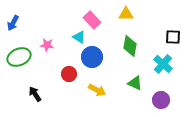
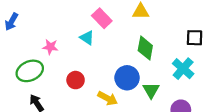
green ellipse: (19, 57) -> (30, 71), moved
blue circle: (92, 57) -> (127, 78), moved
green triangle: (135, 83) -> (151, 90), turned 35

